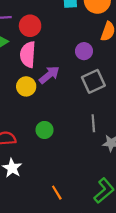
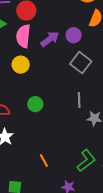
purple arrow: (49, 75) -> (50, 39), moved
gray square: (93, 81) -> (81, 63), turned -30

